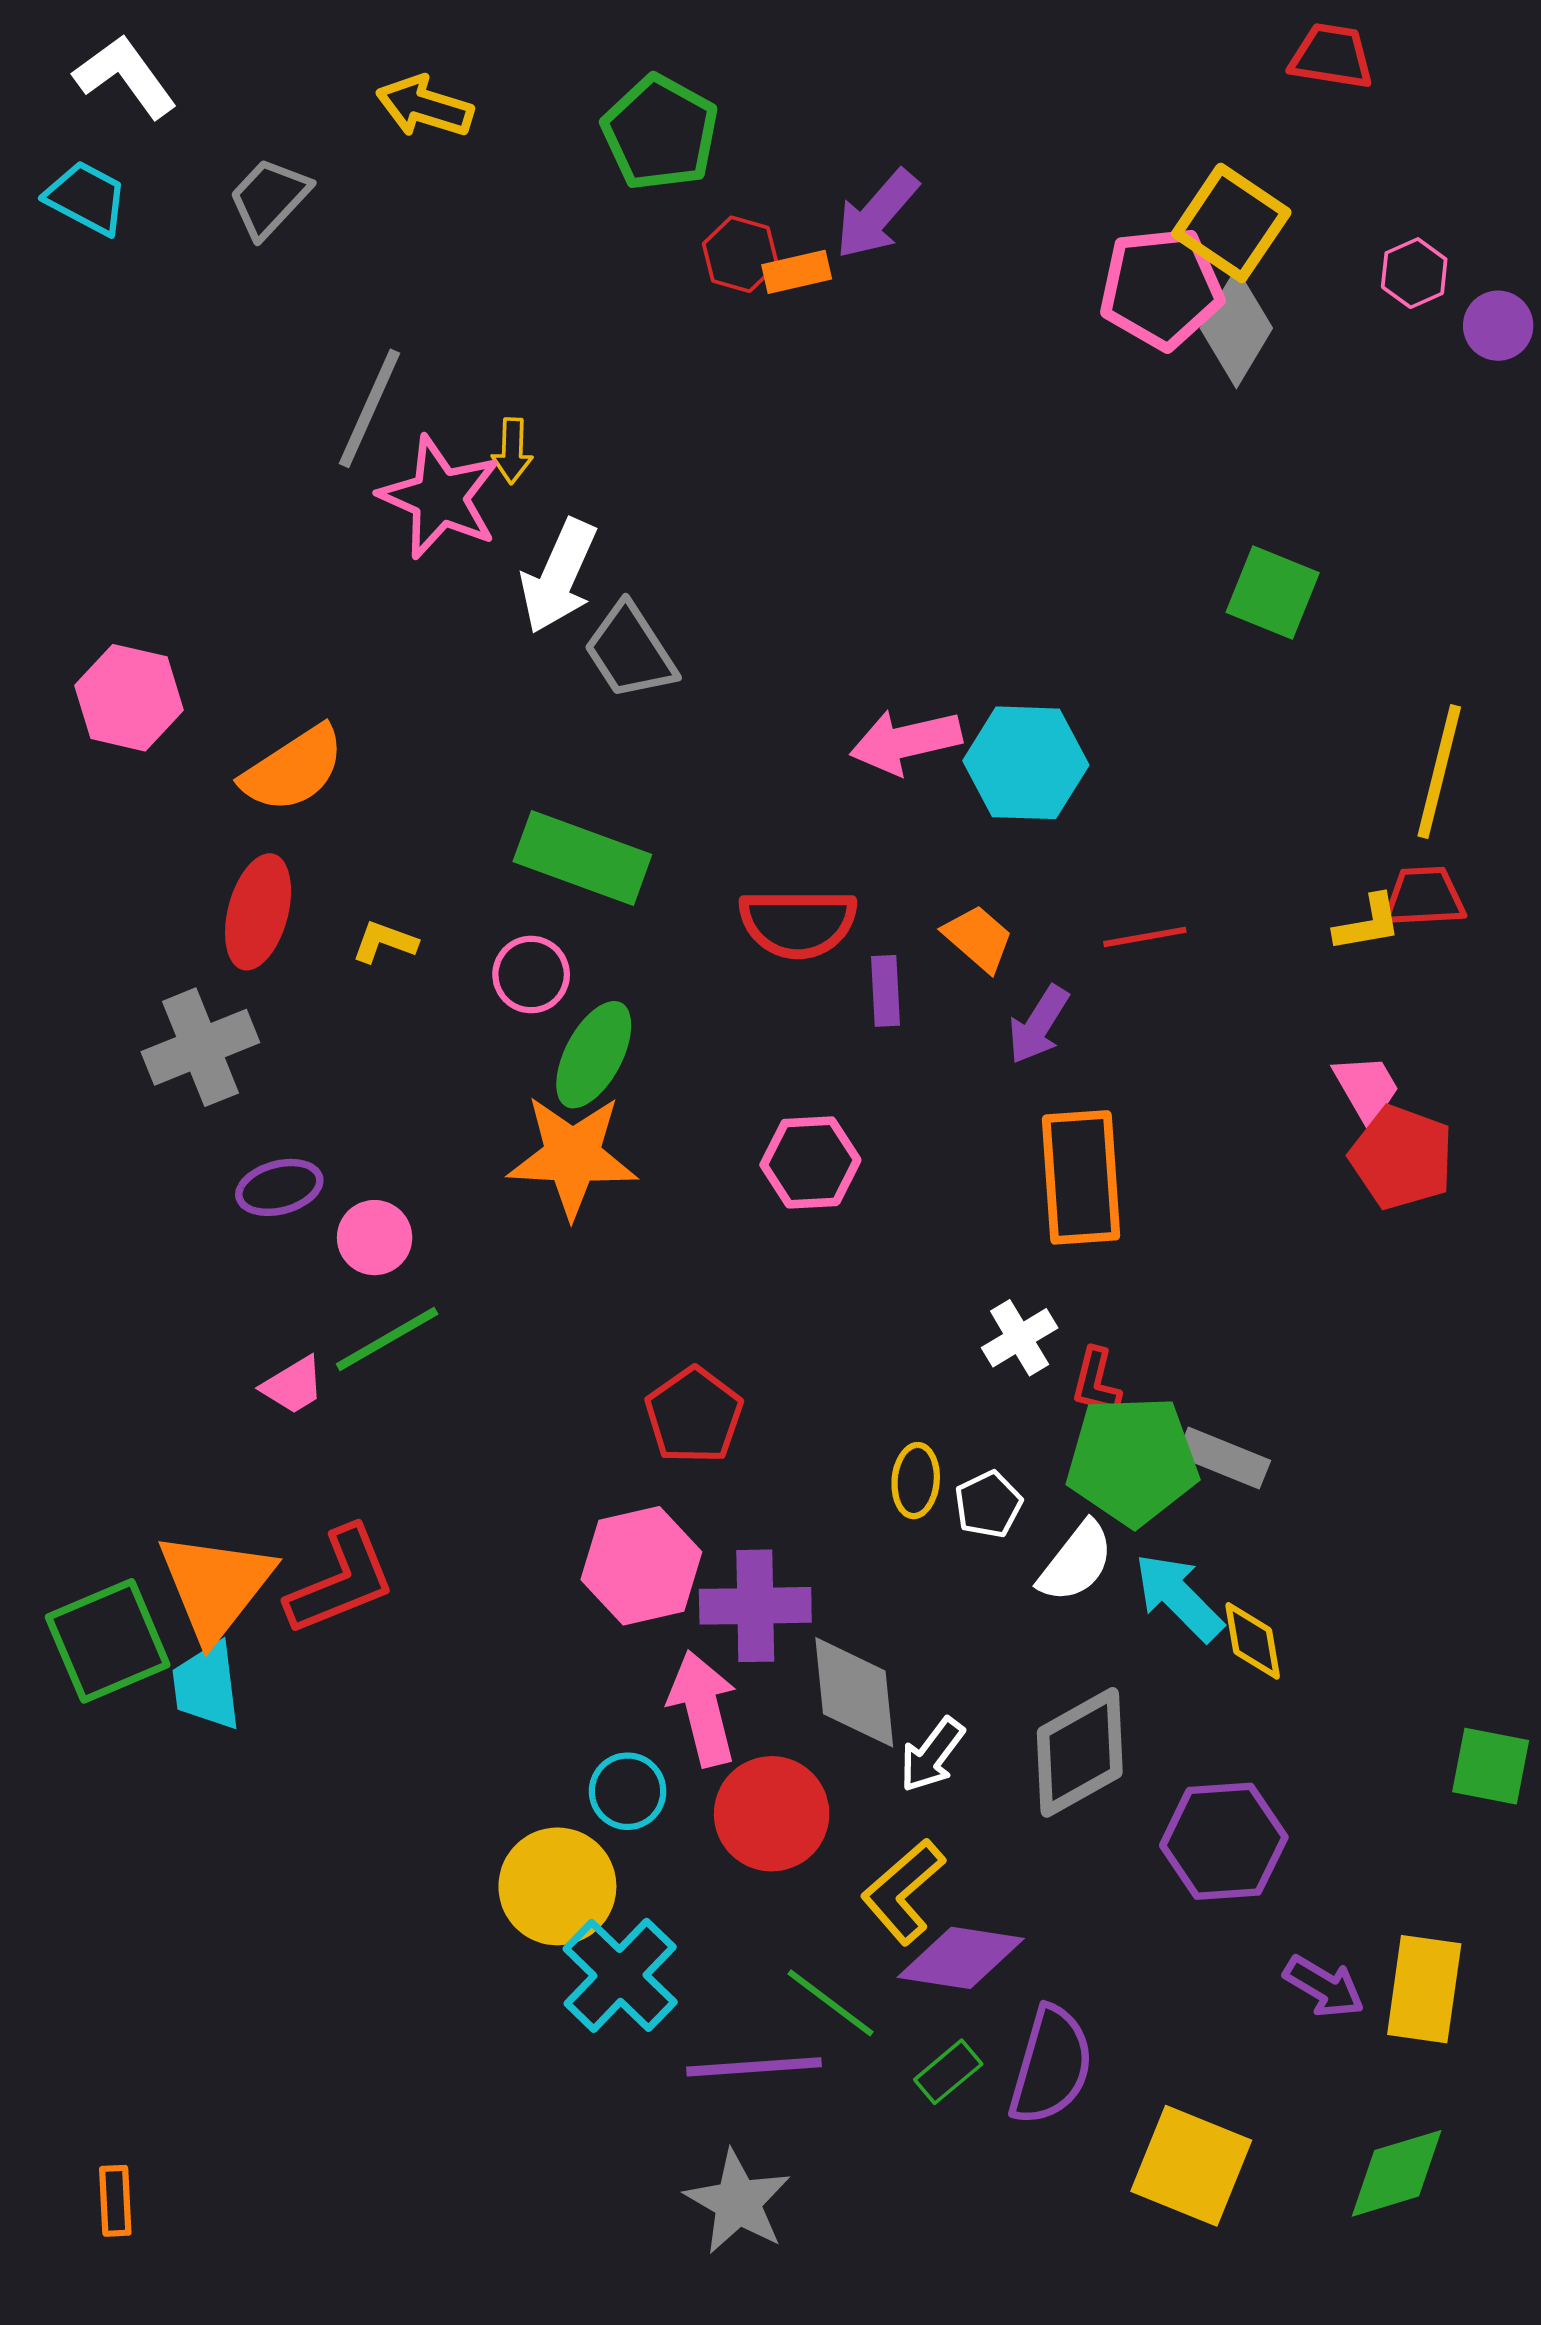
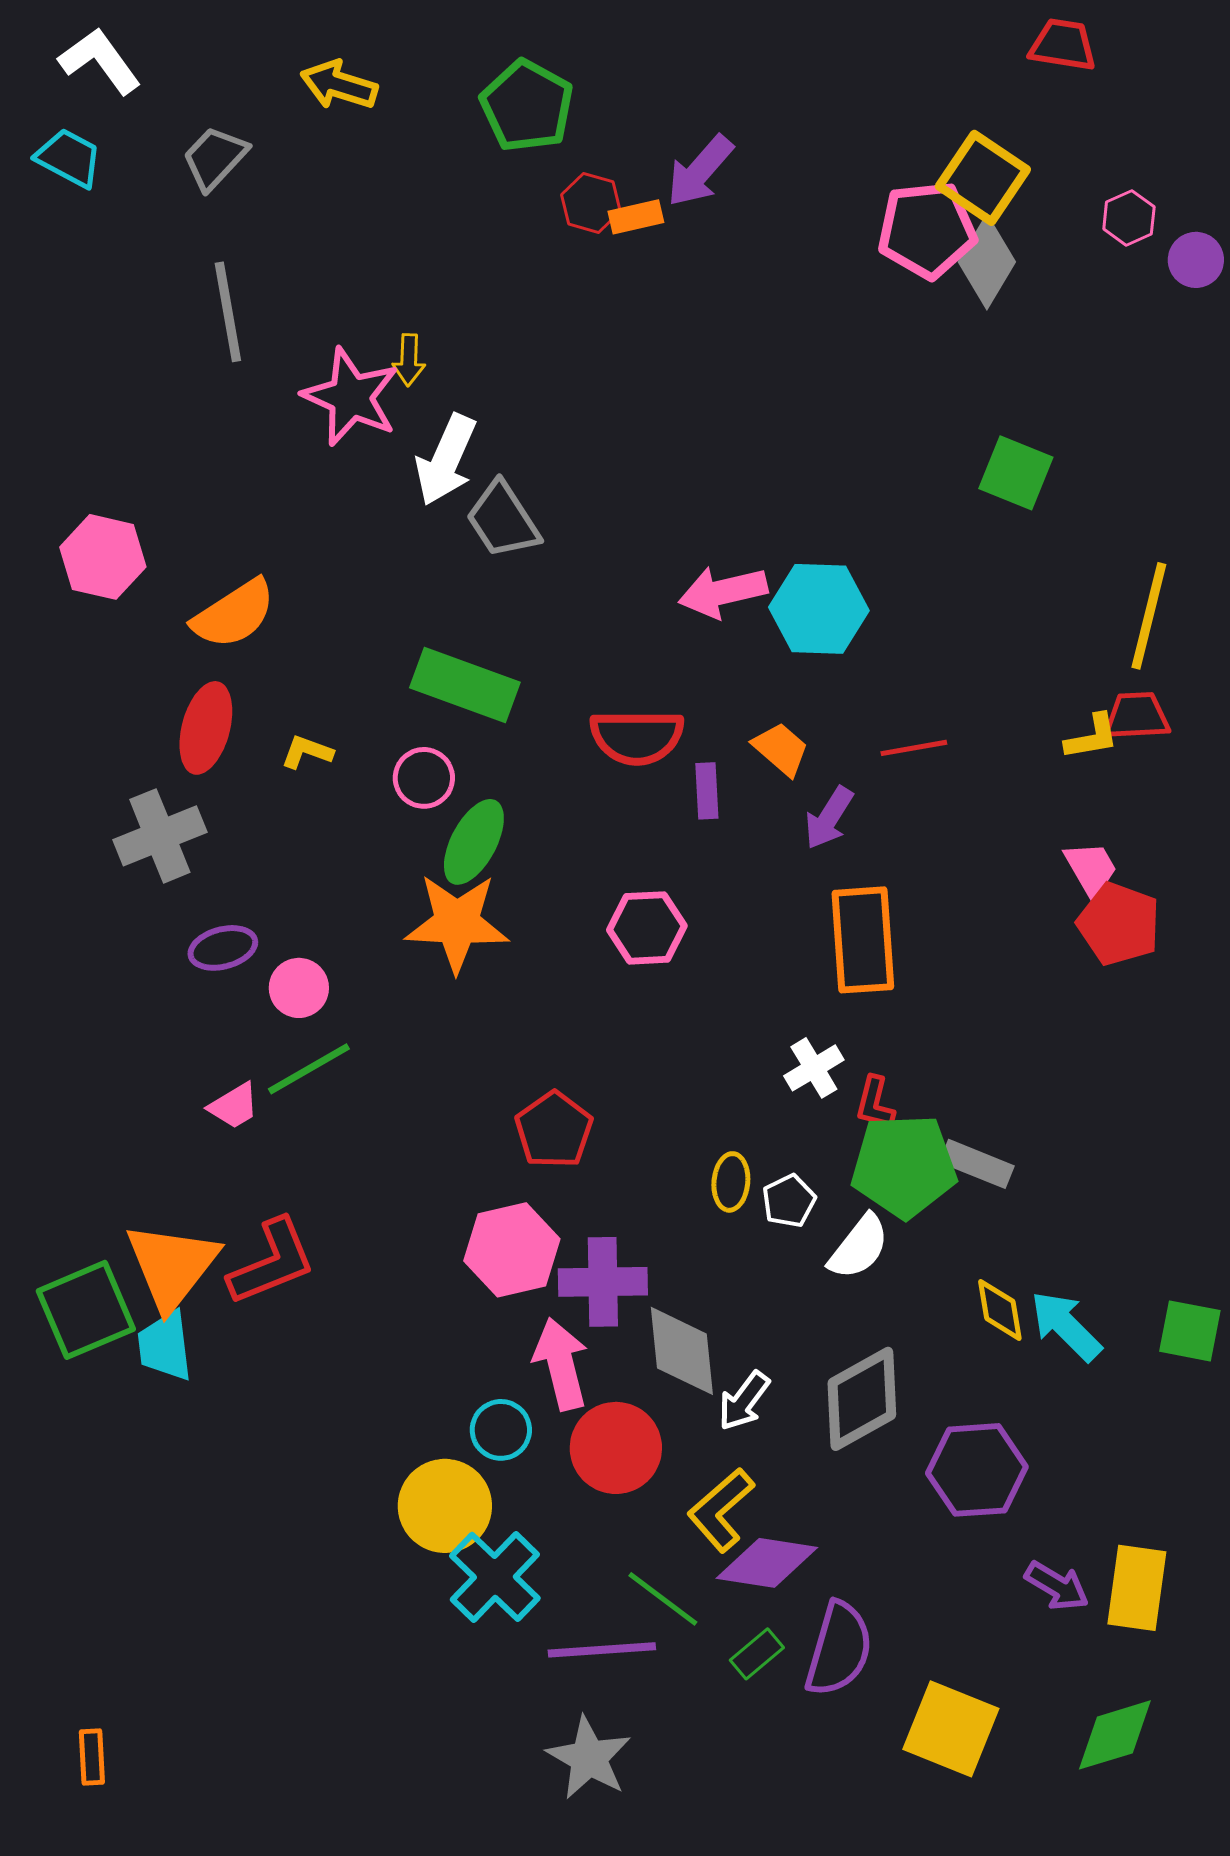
gray line: (370, 408) -> (228, 312), moved, turned -34
cyan arrow: (1179, 1597) -> (1066, 1326), moved
green square: (1491, 1766) -> (1190, 1331), moved

